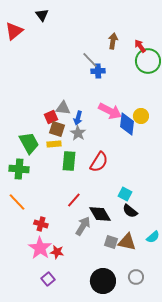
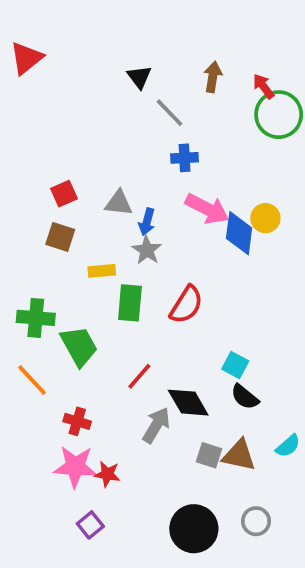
black triangle: (42, 15) -> (139, 77), moved
blue cross: (98, 71) -> (184, 158), moved
red square: (51, 117) -> (64, 194), moved
brown square: (57, 129) -> (60, 237), moved
green trapezoid: (29, 143) -> (79, 346), moved
pink star: (40, 248) -> (75, 467), turned -30

